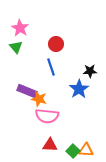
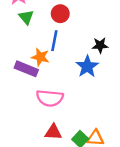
green triangle: (16, 47) -> (26, 17), moved
blue line: (51, 67) -> (54, 41), turned 30
orange star: (39, 99) -> (40, 57), moved

